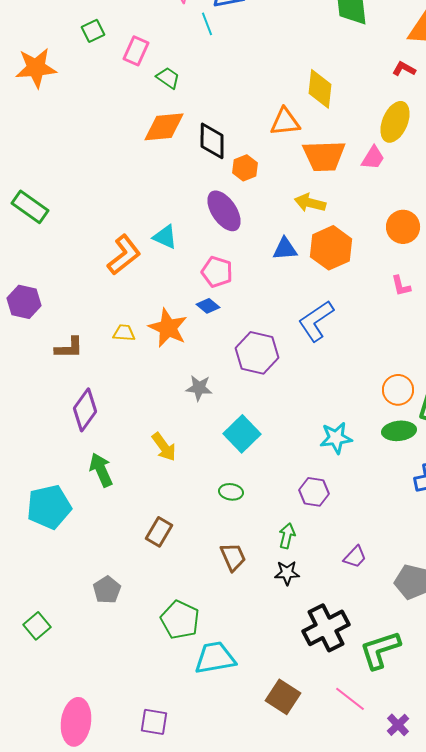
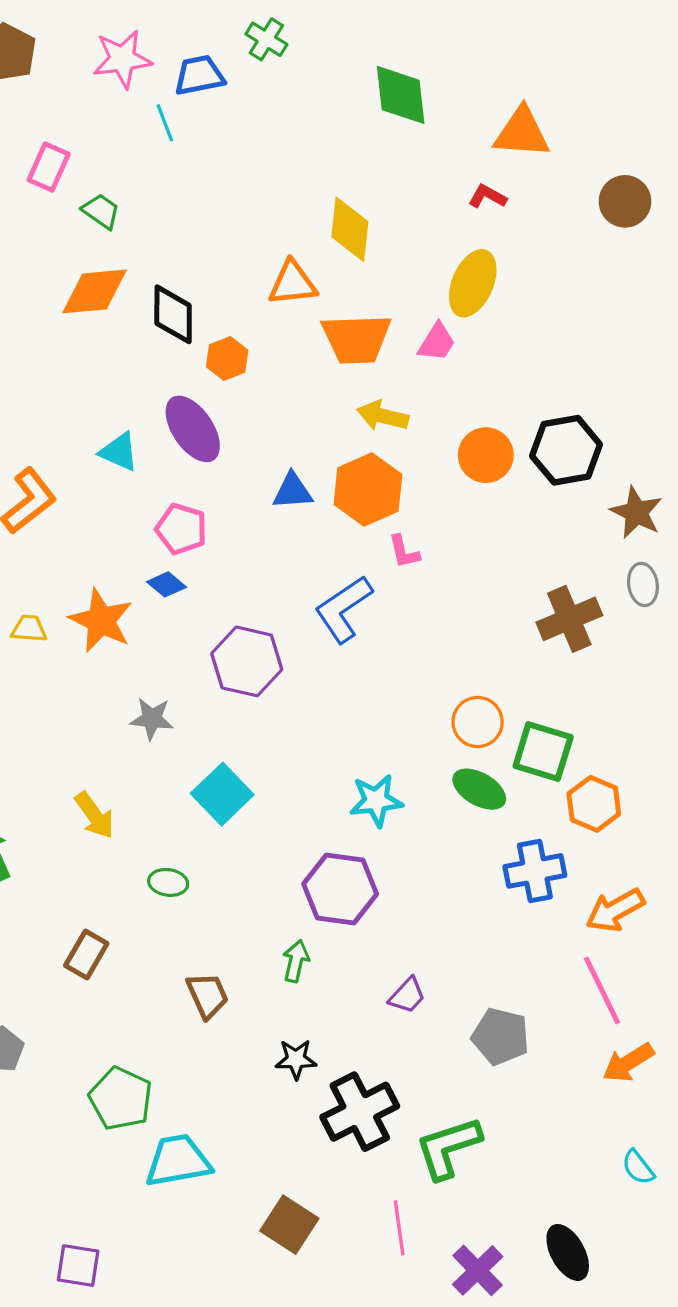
yellow arrow: (310, 203) -> (383, 416), moved
cyan triangle: (165, 237) -> (119, 452), moved
pink L-shape: (401, 286) -> (404, 552), moved
green ellipse: (399, 431) -> (479, 789), turned 36
green ellipse: (231, 492) -> (168, 882), moved
purple hexagon: (314, 492) -> (340, 889), size x1.5
black star: (287, 573) -> (296, 1059), moved
pink line: (350, 699) -> (399, 1228), turned 44
purple cross: (398, 725) -> (478, 1270), size x1.4

